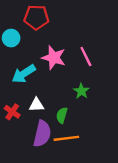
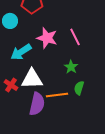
white triangle: (36, 105) -> (32, 79), size x1.6
green semicircle: (62, 115) -> (79, 88), moved
orange line: (66, 138) -> (57, 95), moved

